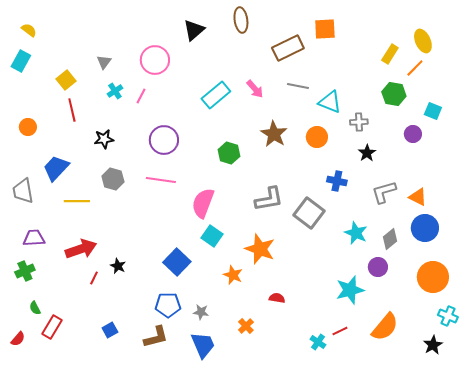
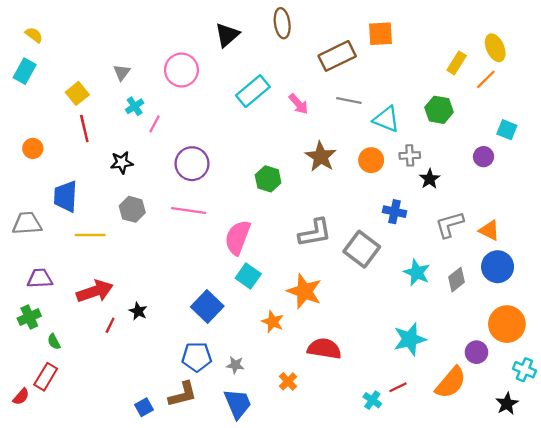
green hexagon: (394, 94) -> (439, 110), moved
cyan rectangle: (216, 95) -> (253, 91), moved
pink line: (141, 96) -> (155, 124), moved
gray cross: (359, 122) -> (410, 155), moved
blue trapezoid: (56, 168) -> (66, 196), turned -40
gray trapezoid: (23, 191) -> (27, 223), turned 96
purple circle: (378, 267) -> (476, 352), moved
red semicircle: (277, 298) -> (324, 349), size x1.8
green semicircle: (35, 308) -> (54, 342), moved
red rectangle: (52, 327) -> (46, 377), moved
blue square: (110, 330) -> (144, 407), moved

